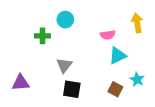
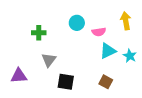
cyan circle: (65, 20) -> (77, 23), moved
gray triangle: (64, 65) -> (49, 60), moved
cyan star: (137, 79) -> (130, 56), moved

